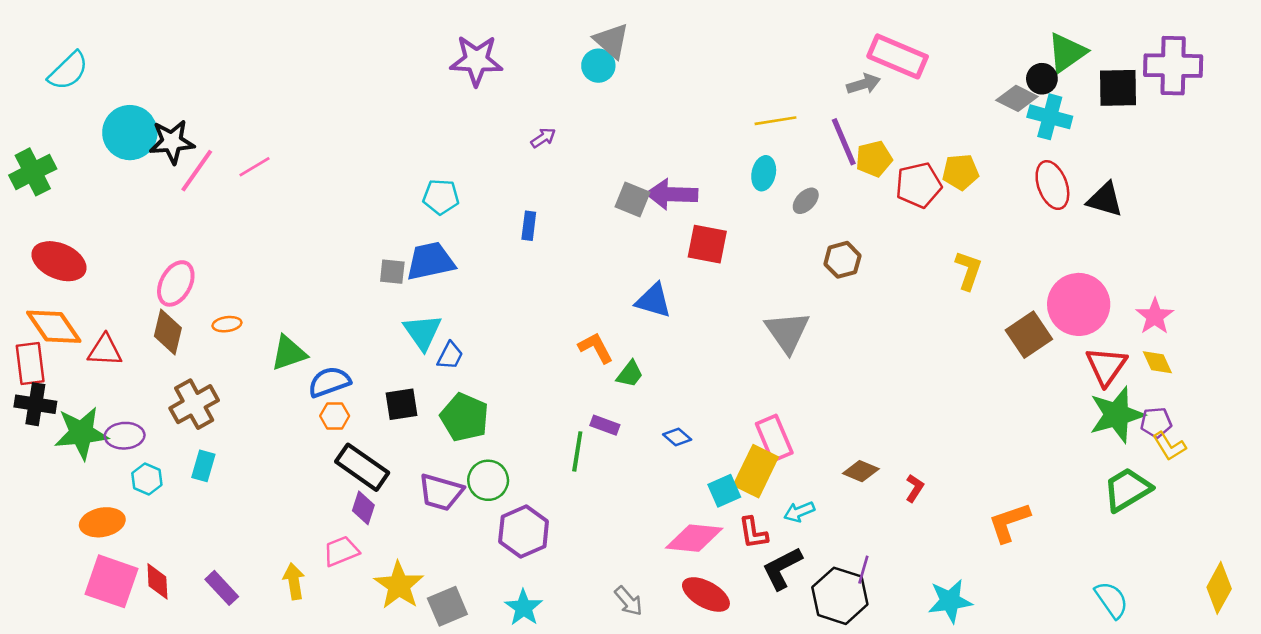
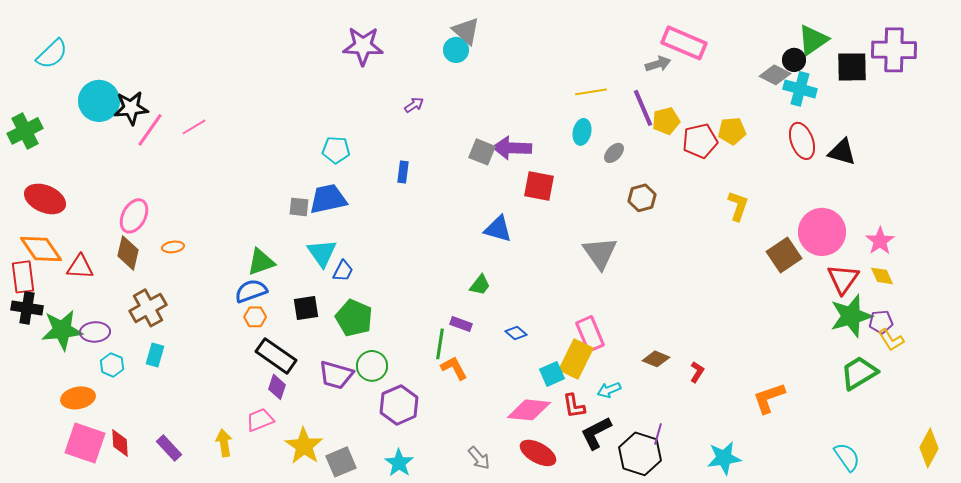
orange L-shape: (596, 348) -> (454, 368), moved
green triangle: (289, 353) -> (261, 262), moved

